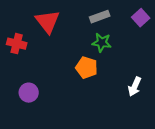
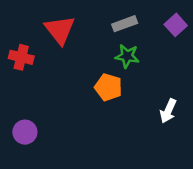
purple circle: (29, 93) -> (25, 132), moved

